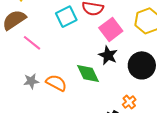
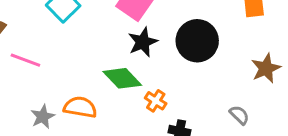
black star: (108, 55) -> (143, 42), turned -30
orange cross: (129, 102) -> (156, 101), moved

